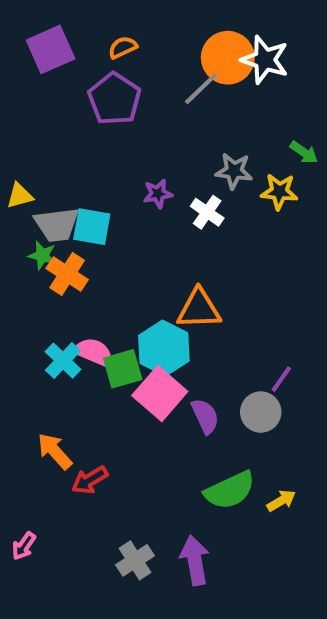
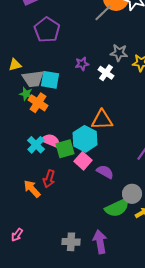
purple pentagon: (114, 99) -> (47, 30), moved
pink square: (160, 393) -> (83, 161), size x0.7
gray circle: (261, 412) -> (132, 194), moved
purple semicircle: (205, 416) -> (105, 172), turned -36
red arrow: (90, 480) -> (49, 179), moved, turned -42
gray cross: (135, 560) -> (71, 242), turned 36

